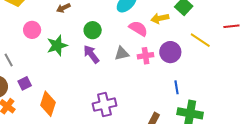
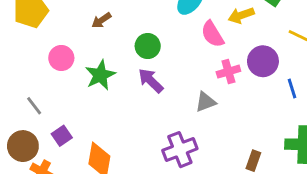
pink semicircle: (138, 28) -> (212, 34), turned -144
gray triangle: (122, 53) -> (206, 102), moved
blue line: (177, 87) -> (292, 88), moved

